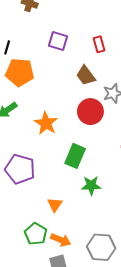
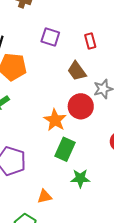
orange star: (46, 123) -> (55, 120), moved
orange triangle: (55, 205) -> (45, 196), turned 42

